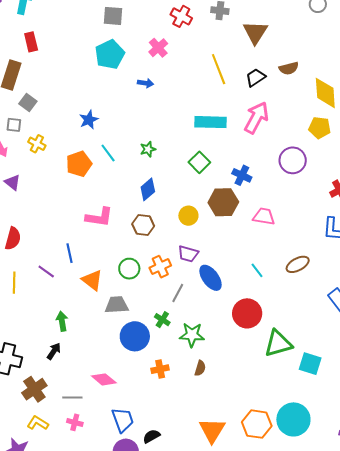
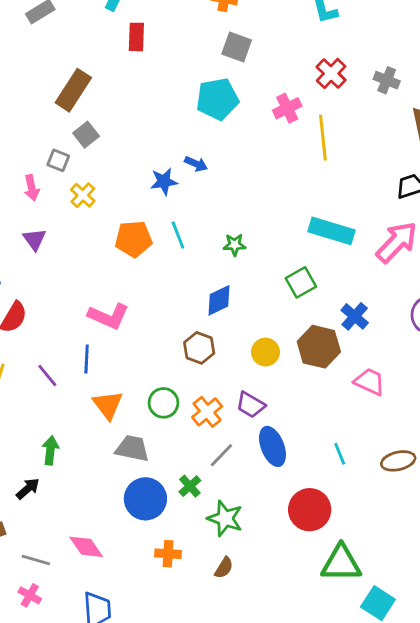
red rectangle: (31, 42) -> (136, 37), moved
yellow line: (219, 69) -> (323, 138), moved
blue arrow: (146, 83) -> (196, 164), moved
pink L-shape: (99, 217) -> (109, 316), moved
orange cross: (160, 267) -> (207, 412), turned -30

